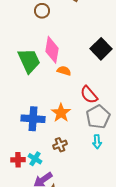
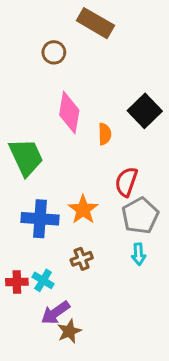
green trapezoid: (29, 61) -> (26, 157), moved
orange semicircle: (64, 71) -> (105, 134), moved, turned 72
red semicircle: (89, 95) -> (126, 182), turned 60

